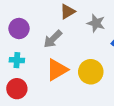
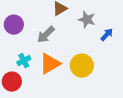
cyan cross: (17, 60) -> (24, 61), moved, turned -32

